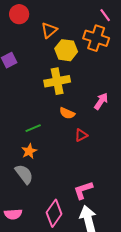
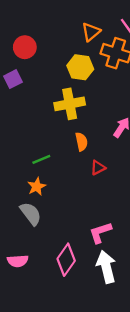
red circle: (19, 14) -> (25, 47), moved
orange triangle: (49, 30) -> (91, 32), moved
orange semicircle: (67, 113) -> (81, 142), turned -126

